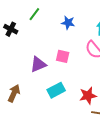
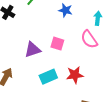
red star: (88, 96) -> (75, 75), moved

